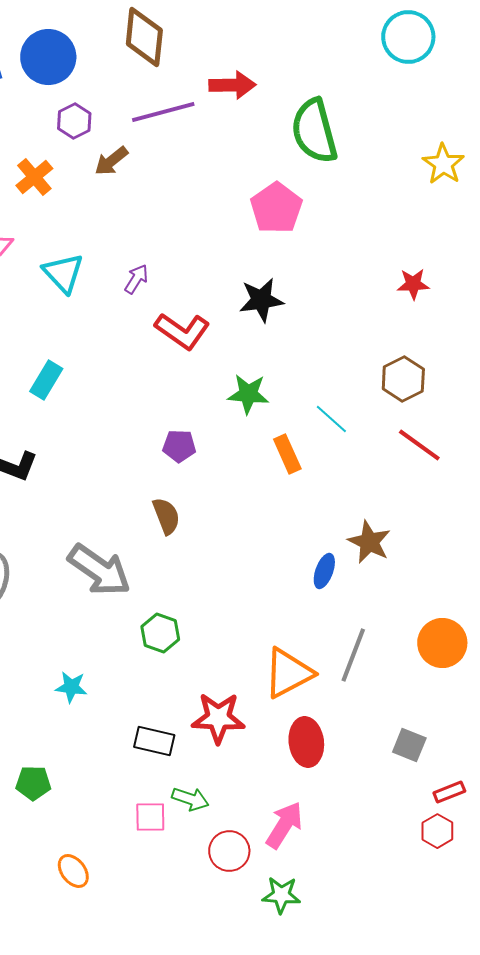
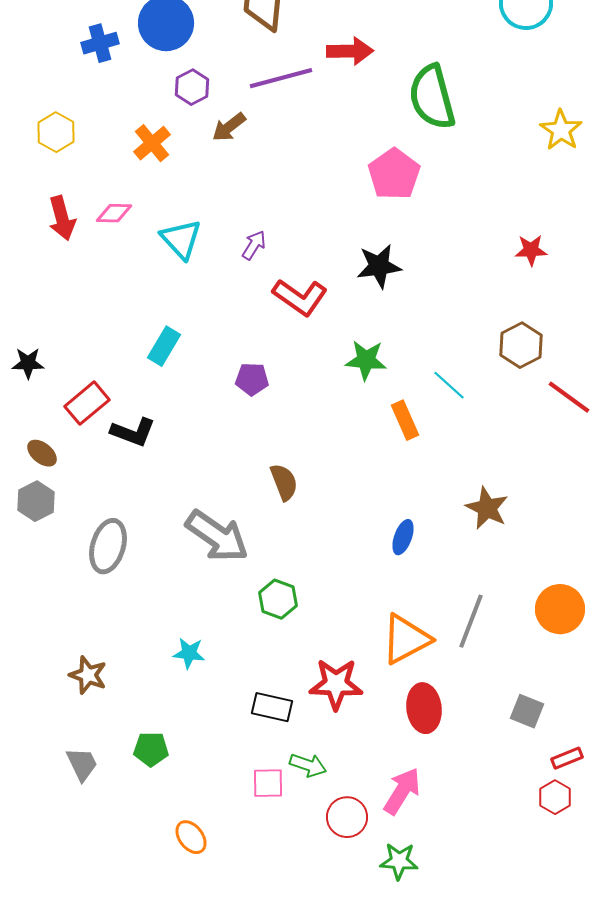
red line: (419, 445) -> (569, 397), moved
purple pentagon: (179, 446) -> (252, 379), moved
blue ellipse: (324, 571) -> (403, 537), moved

